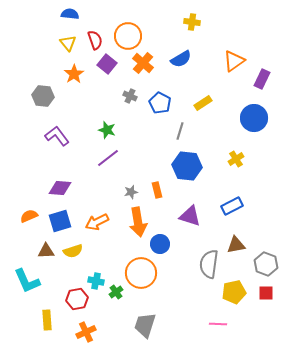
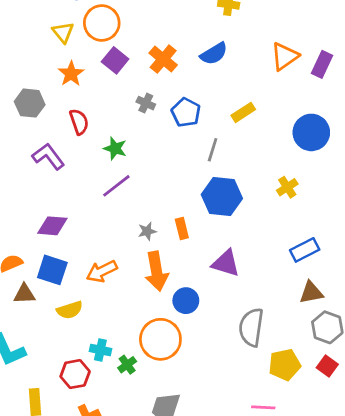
orange circle: (128, 36) -> (102, 23), moved
red semicircle: (95, 40) -> (79, 122), moved
purple rectangle: (262, 79) -> (322, 64), moved
blue rectangle: (232, 206) -> (305, 250), moved
blue square: (60, 221) -> (52, 270), turned 35
brown triangle: (236, 245) -> (311, 293), moved
brown triangle: (46, 251) -> (24, 294), moved
red square: (266, 293) -> (327, 366), turned 35

